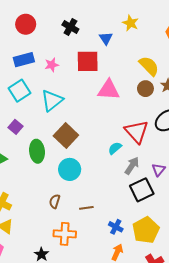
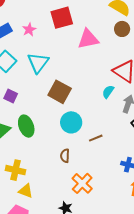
green ellipse: (37, 151) -> (26, 126), moved
brown line: (86, 208) -> (96, 138), moved
orange cross: (65, 234) -> (82, 183), turned -35

